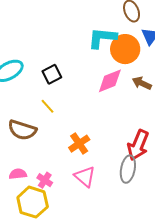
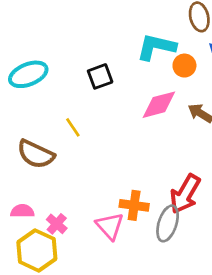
orange circle: (125, 49) -> (184, 66), size x0.6
black square: (52, 74) -> (100, 76), moved
orange cross: (79, 144) -> (134, 205), moved, turned 35

